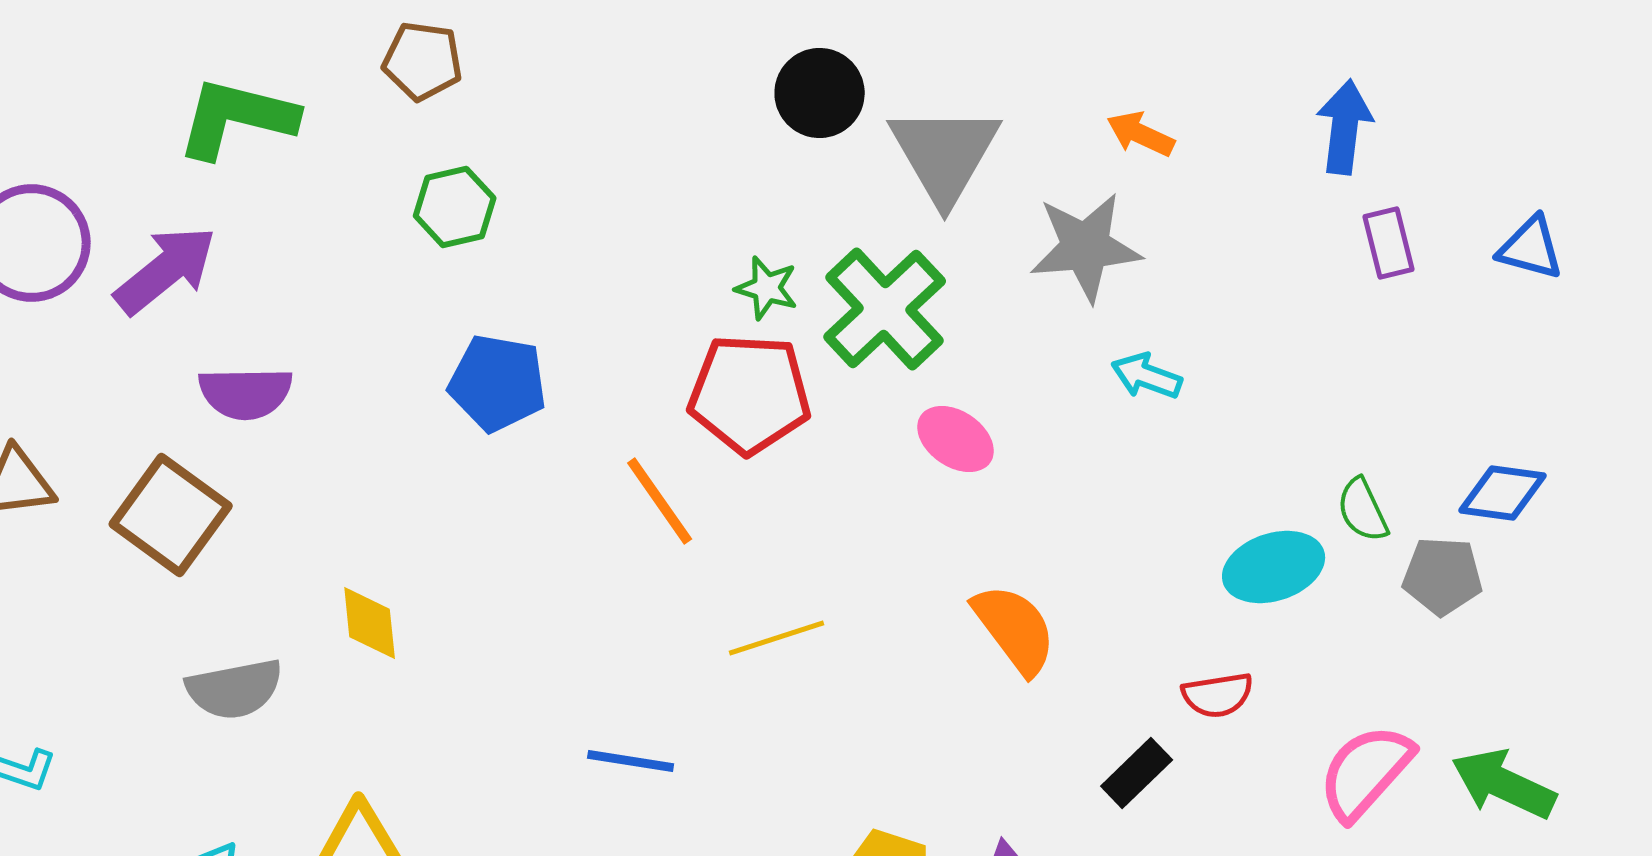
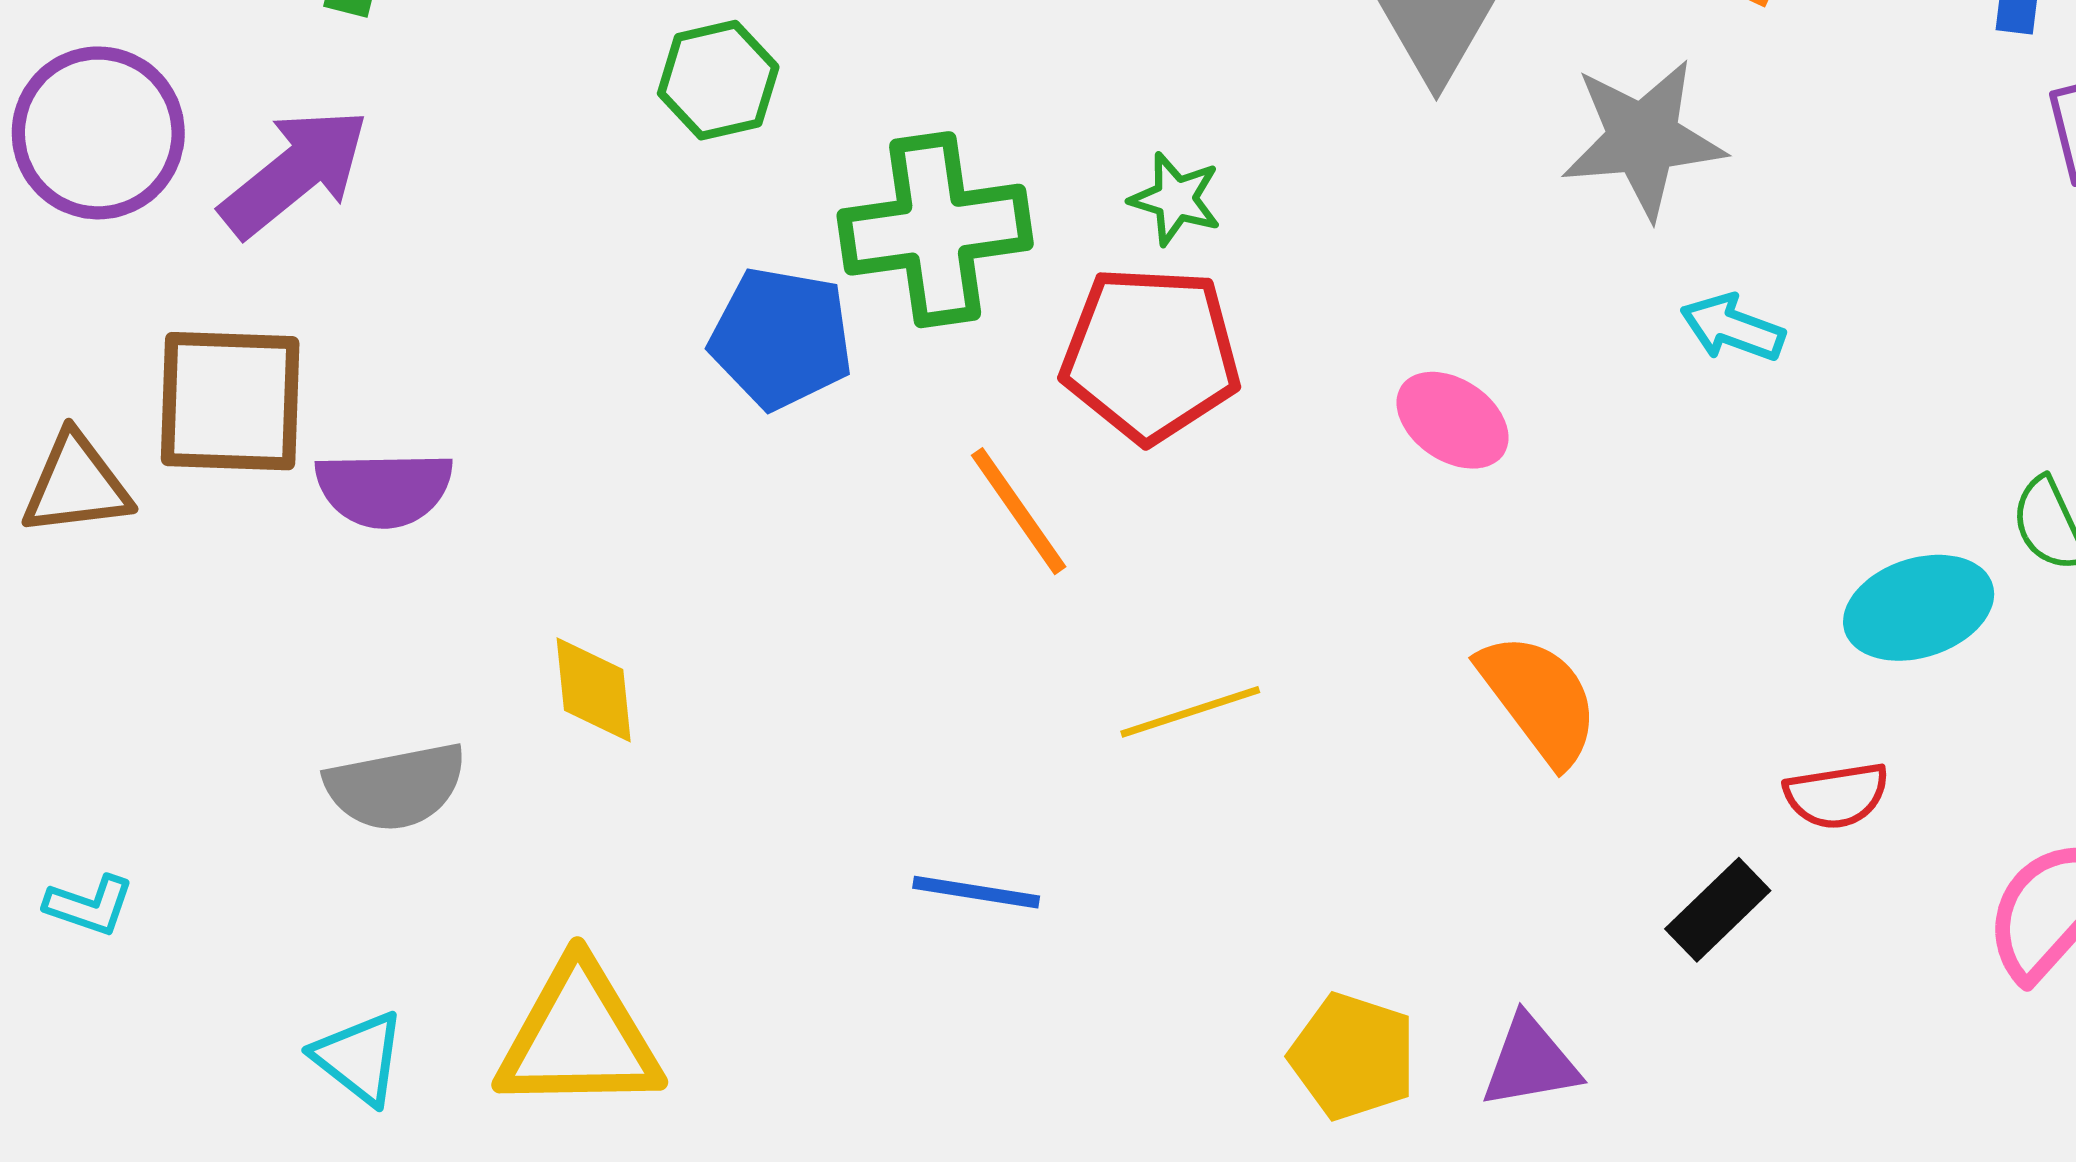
green cross: (885, 309) -> (935, 230), moved, turned 35
purple semicircle: (246, 393) -> (384, 489), moved
brown square: (171, 515) -> (230, 401), moved, turned -34

